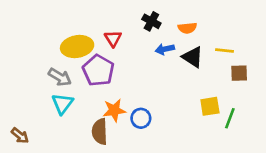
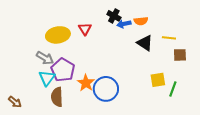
blue arrow: (165, 49) -> (124, 24), moved
purple pentagon: (98, 70) -> (63, 70), moved
orange star: (114, 110) -> (86, 83), turned -30
blue circle: (141, 118) -> (106, 89), size x1.6
brown semicircle: (100, 132) -> (57, 97), moved

